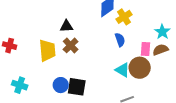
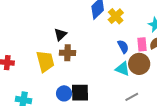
black triangle: (66, 26) -> (60, 34), turned -32
blue semicircle: (120, 40) -> (123, 47), moved
brown cross: (71, 45) -> (67, 53), turned -35

